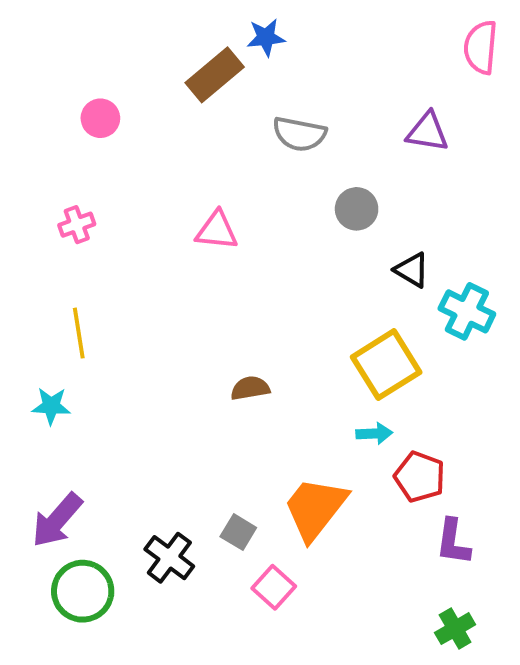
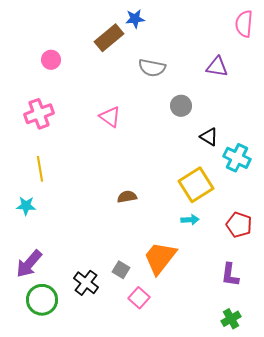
pink cross: (77, 225) -> (39, 114), size x1.6
pink triangle: (217, 231) -> (110, 117), turned 30
red pentagon: (420, 477) -> (239, 225), moved

